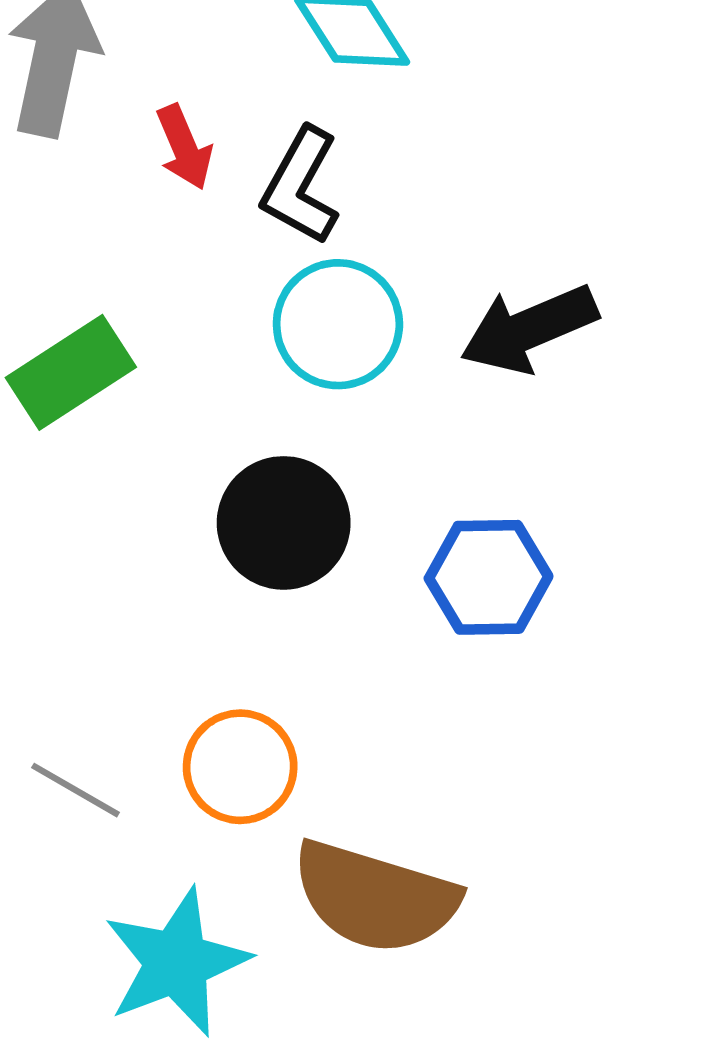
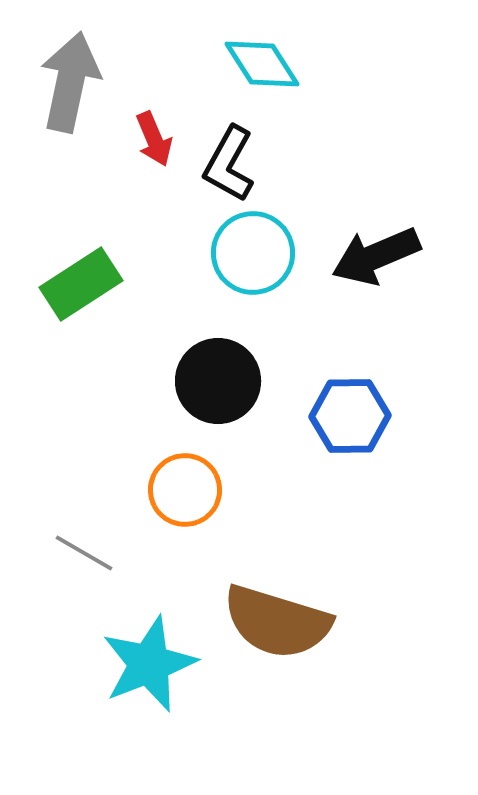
orange circle: (240, 767) -> (185, 490), moved

